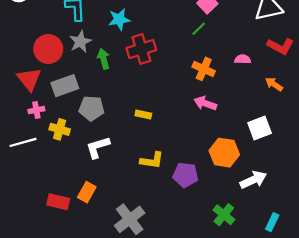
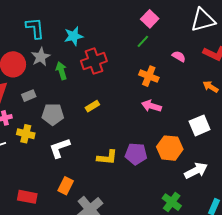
pink semicircle: (243, 59) -> (179, 56), moved, turned 32
gray rectangle: (65, 86) -> (29, 96), size x0.6
yellow rectangle: (143, 115) -> (92, 106), moved, turned -40
purple pentagon: (185, 175) -> (136, 154), moved
orange rectangle: (87, 192) -> (66, 186), moved

